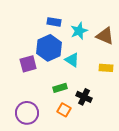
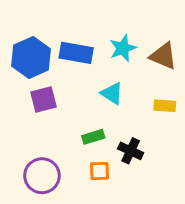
blue rectangle: (54, 22) -> (76, 53), moved, size x1.5
blue hexagon: (49, 48) -> (31, 58), moved
orange square: (64, 110) -> (99, 171), turned -32

